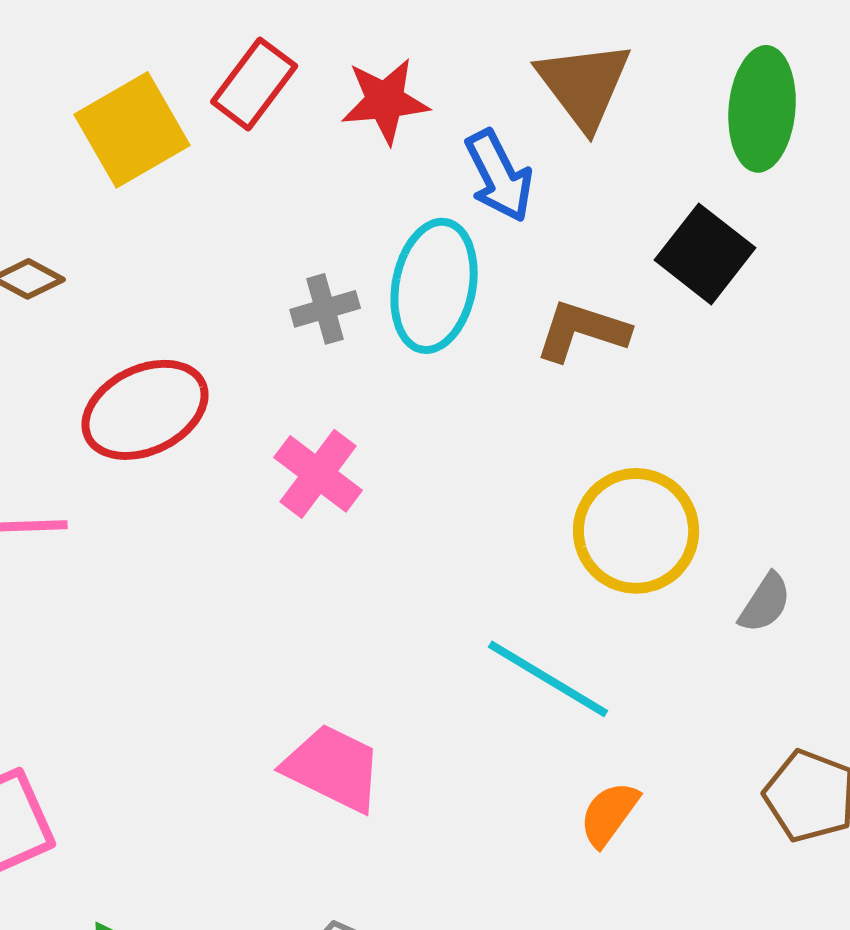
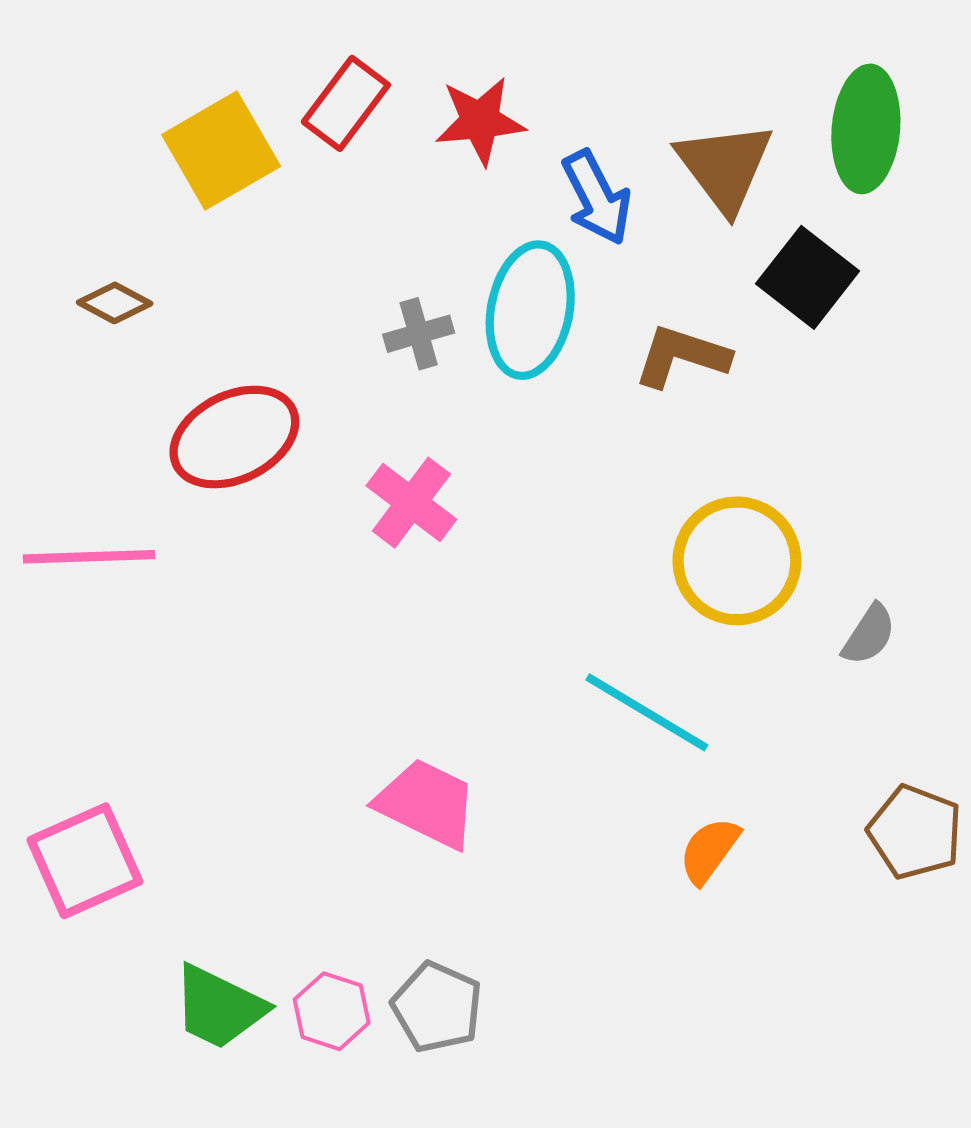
brown triangle: (584, 85) -> (725, 167), moved

